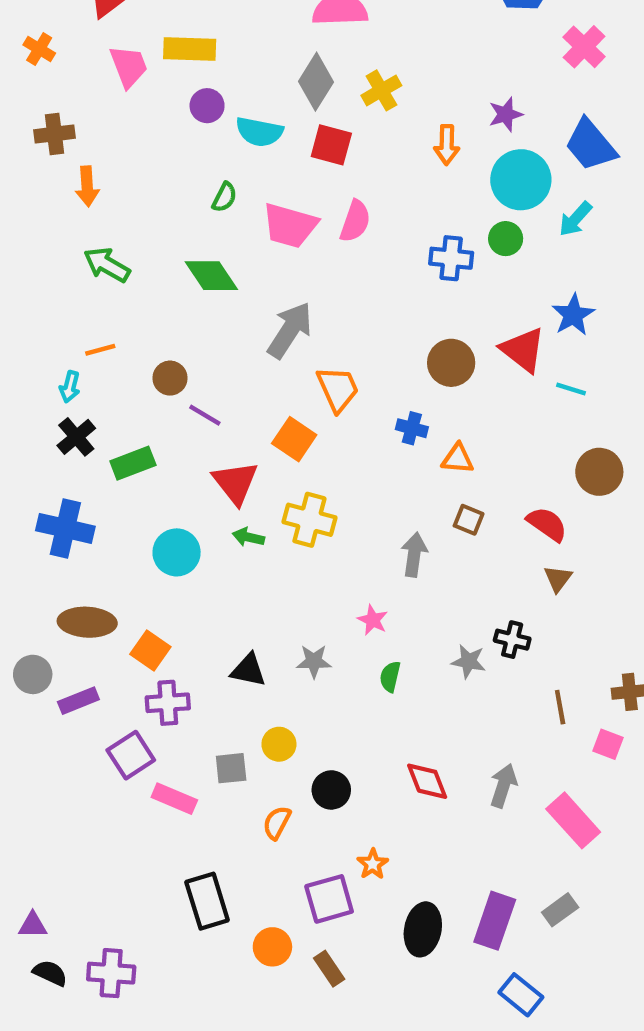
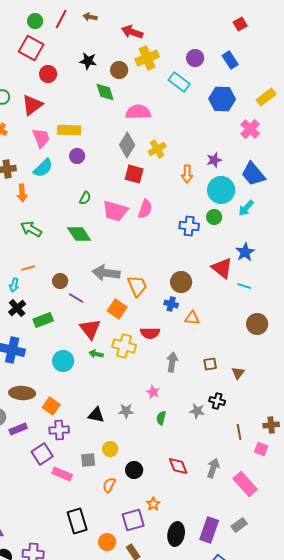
cyan semicircle: (259, 132) -> (43, 168), moved, turned -55
gray arrow: (290, 330) -> (106, 273), moved, turned -116
brown circle: (451, 363) -> (181, 282), moved
brown square: (469, 520) -> (210, 364), moved, turned -32
red semicircle: (547, 524) -> (150, 333), moved, turned 144

